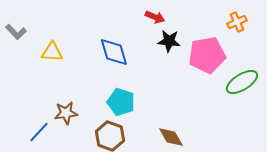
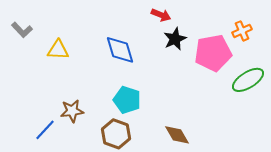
orange cross: (237, 22) -> (242, 31), moved
black star: (169, 41) -> (175, 39), turned -30

